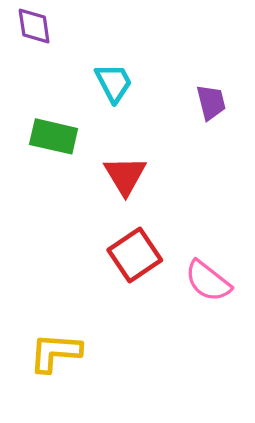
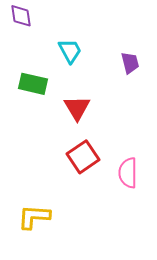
pink semicircle: (208, 281) -> (128, 173), turned 52

